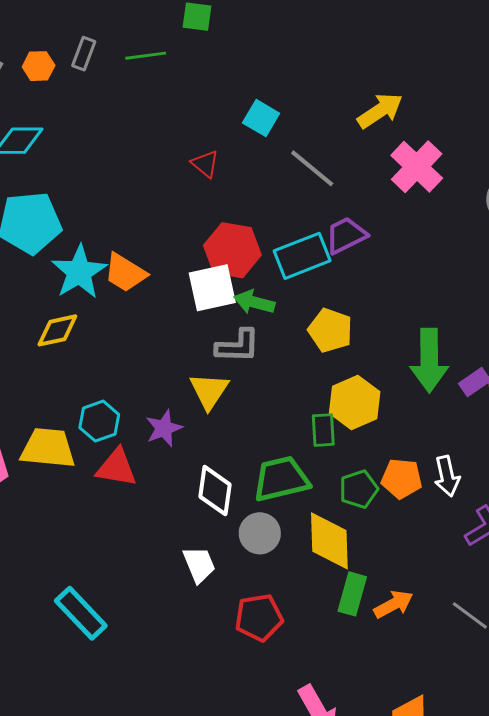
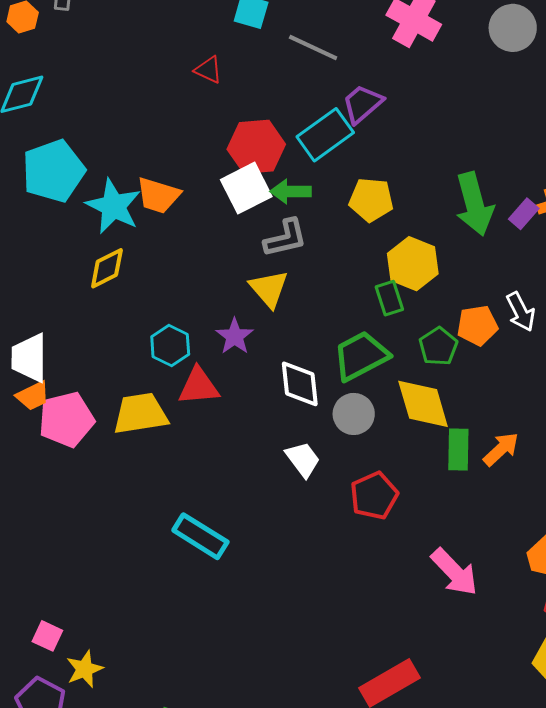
yellow trapezoid: (48, 448) -> (140, 414), moved

